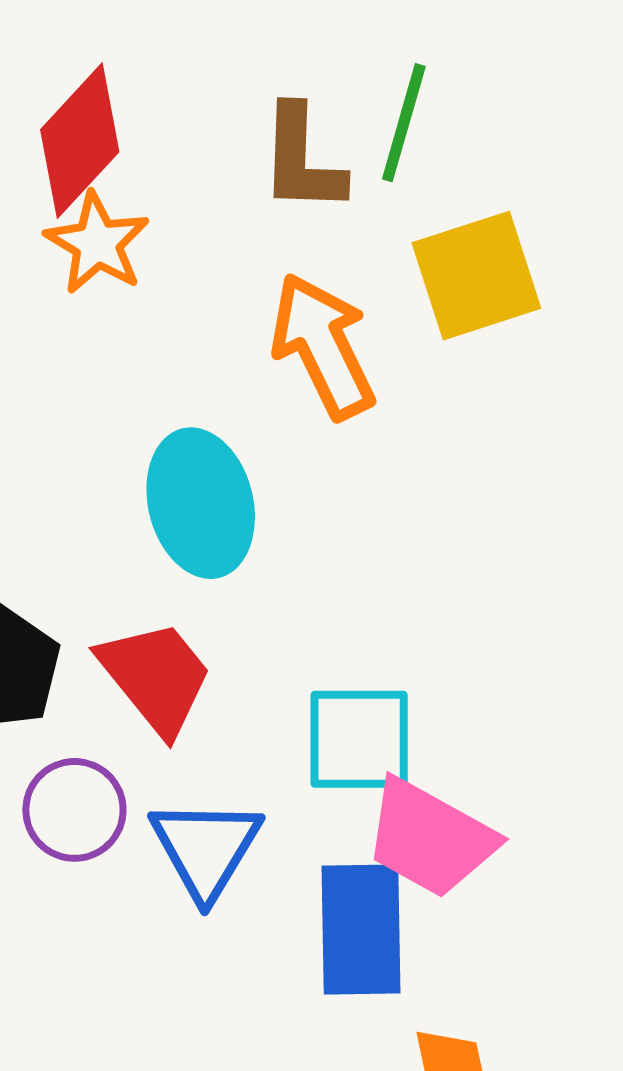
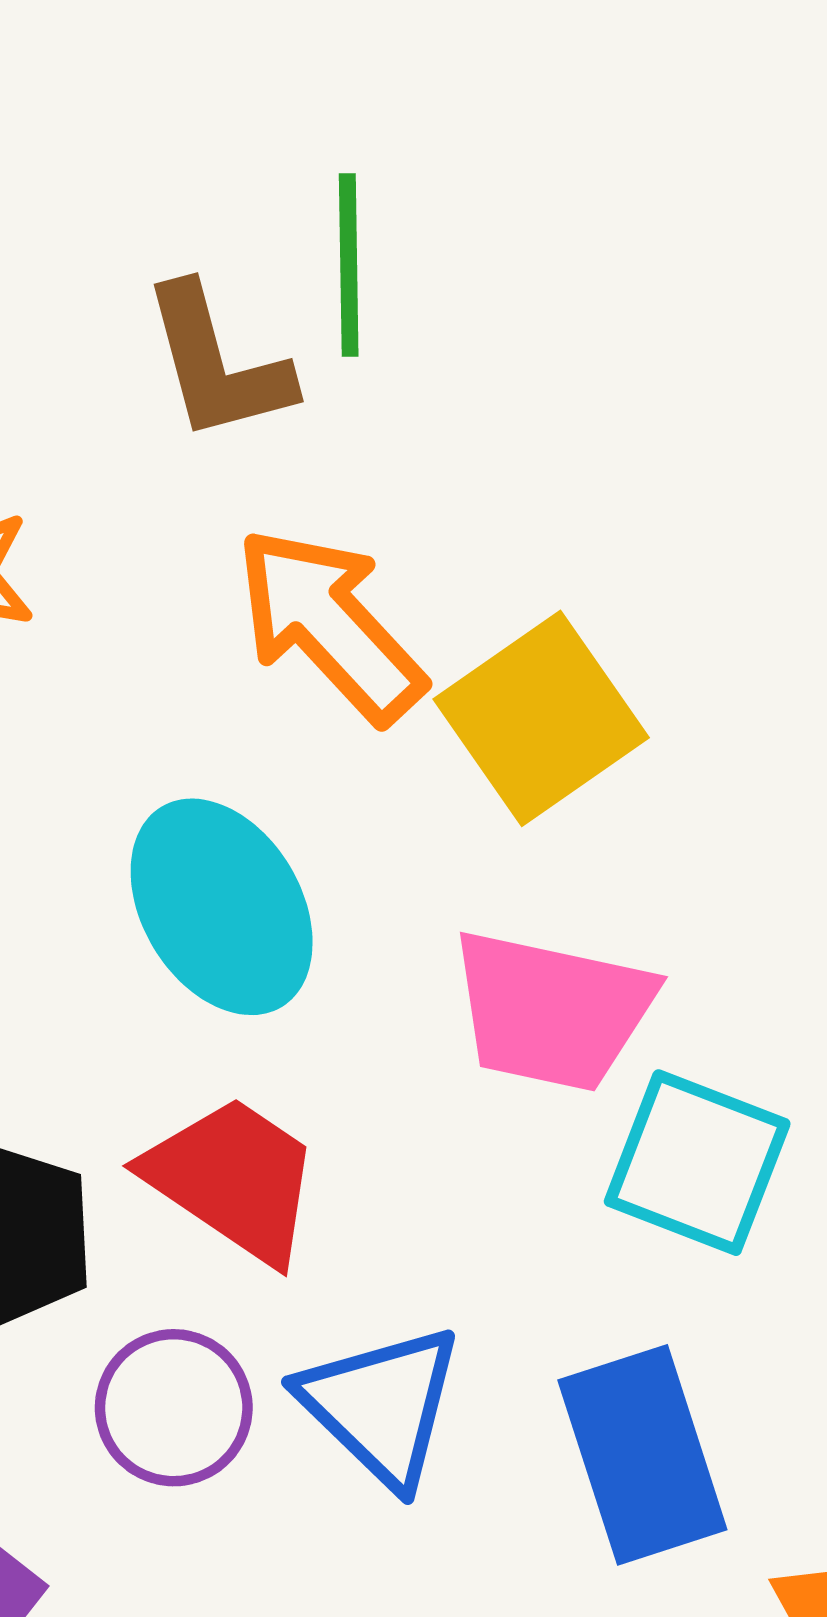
yellow square: (476, 276) -> (541, 718), moved
cyan square: (359, 739) -> (697, 1163), moved, turned 38
pink trapezoid: (430, 838) -> (552, 1010), moved

